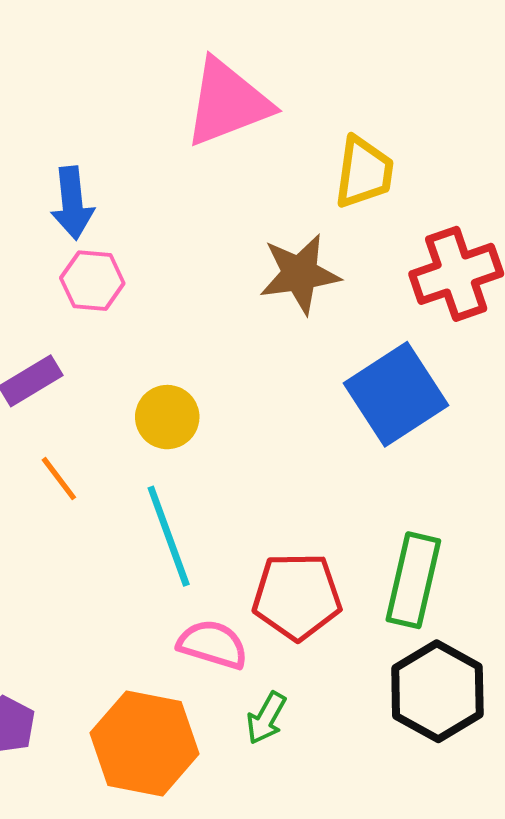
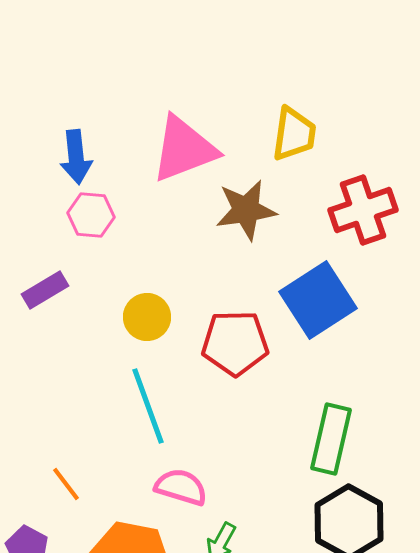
pink triangle: (227, 103) -> (184, 149), moved
orange line: (59, 479) -> (66, 484), moved
red pentagon: (297, 596) -> (235, 343), moved

